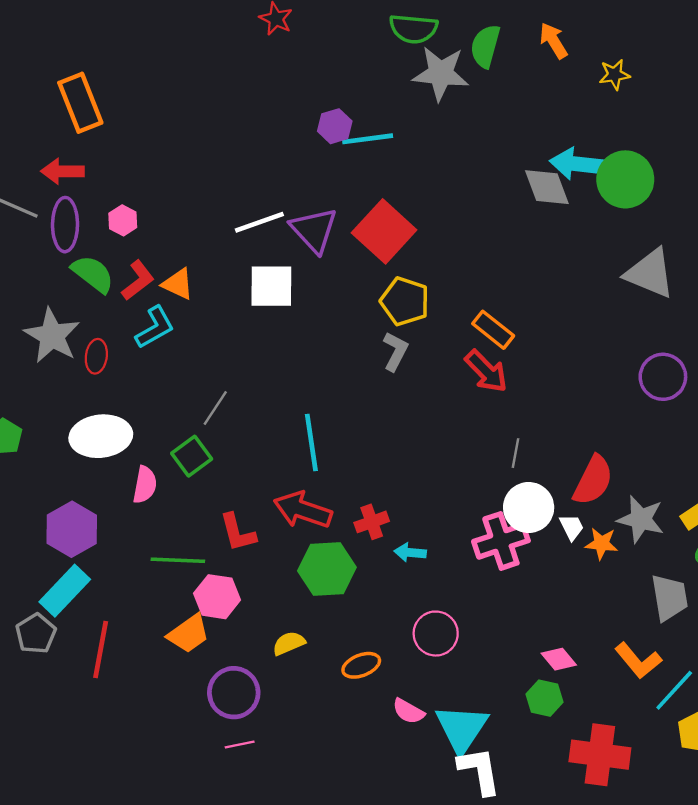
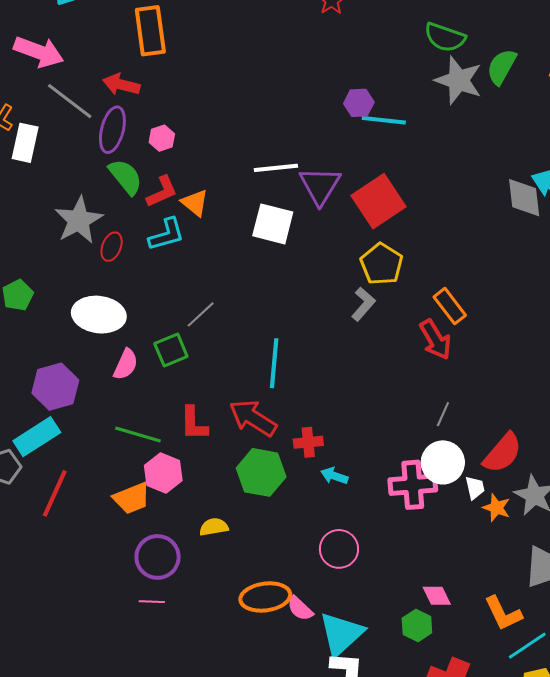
orange ellipse: (361, 665) -> (265, 597), moved, size x1.5

